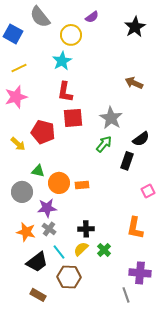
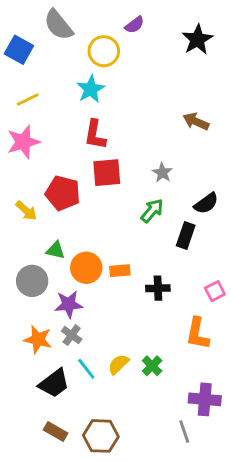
gray star: (111, 118) -> (162, 173), size x0.6
pink square: (148, 191) -> (215, 291), moved
black cross: (86, 229) -> (158, 288), moved
brown hexagon: (69, 277) -> (101, 436), moved

